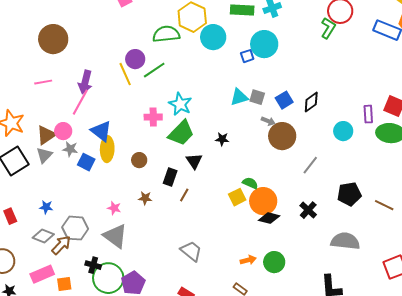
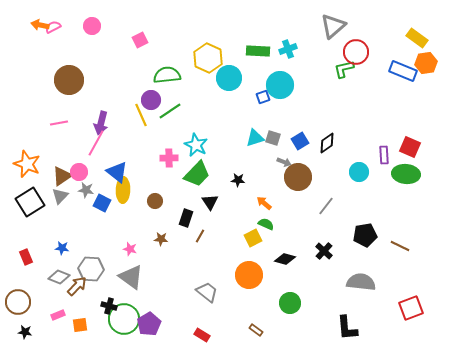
green L-shape: (328, 28) -> (344, 69), turned -135
green semicircle: (166, 34) -> (167, 75), moved
orange circle: (263, 201) -> (249, 275), moved
orange arrow: (248, 260) -> (264, 203), moved, turned -126
pink rectangle: (42, 274) -> (58, 315), size x0.6

